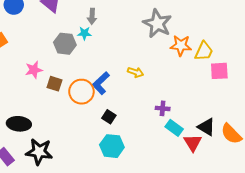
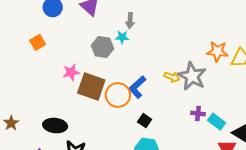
gray star: (157, 24) -> (192, 76), moved
brown square: (55, 84) -> (91, 86), size x1.8
cyan rectangle: (174, 128) -> (217, 122), moved

